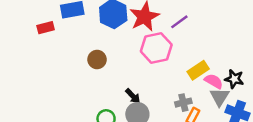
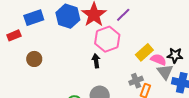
brown circle: (97, 59) -> (34, 59), moved
black arrow: (133, 96) -> (96, 61), moved, turned -136

